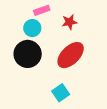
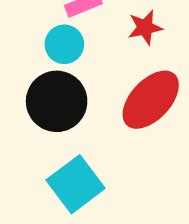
cyan square: (61, 93) -> (76, 184), moved, size x1.4

